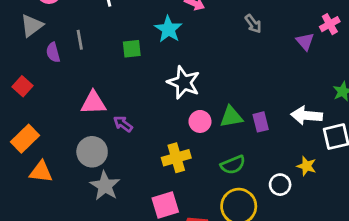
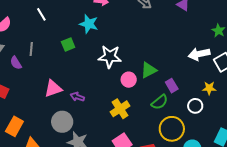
gray line: (80, 40) -> (31, 49), turned 32
purple rectangle: (261, 122) -> (172, 86), moved

